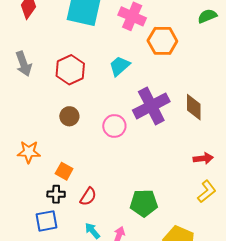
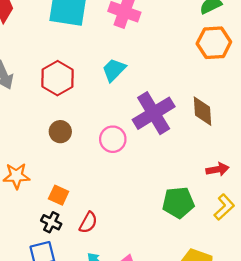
orange hexagon: (162, 41) -> (214, 43), moved
black cross: (56, 194) -> (51, 222), turned 30
green pentagon: (144, 203) -> (178, 203), moved

